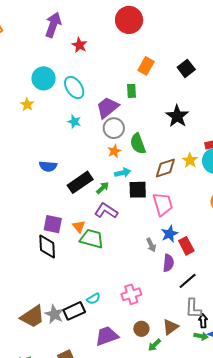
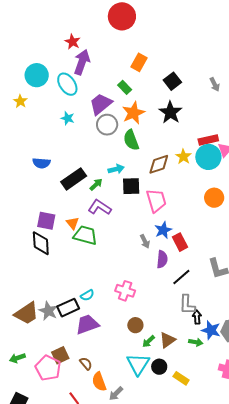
purple arrow: (53, 25) -> (82, 62), moved
black square: (186, 68) -> (172, 81), moved
green rectangle: (131, 91) -> (125, 87), turned -40
orange star: (114, 151) -> (133, 113), moved, size x1.6
pink cross: (131, 294) -> (125, 291), turned 36
brown triangle: (170, 327) -> (167, 340), moved
purple trapezoid: (107, 336) -> (87, 324), moved
green arrow: (201, 336) -> (196, 342), moved

